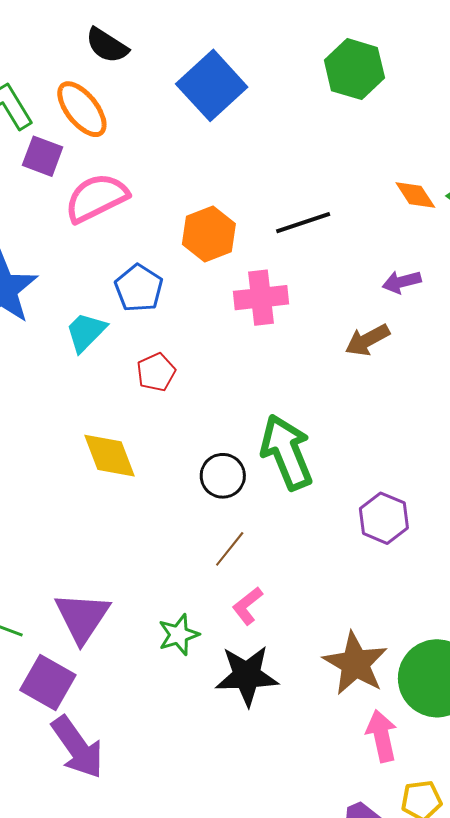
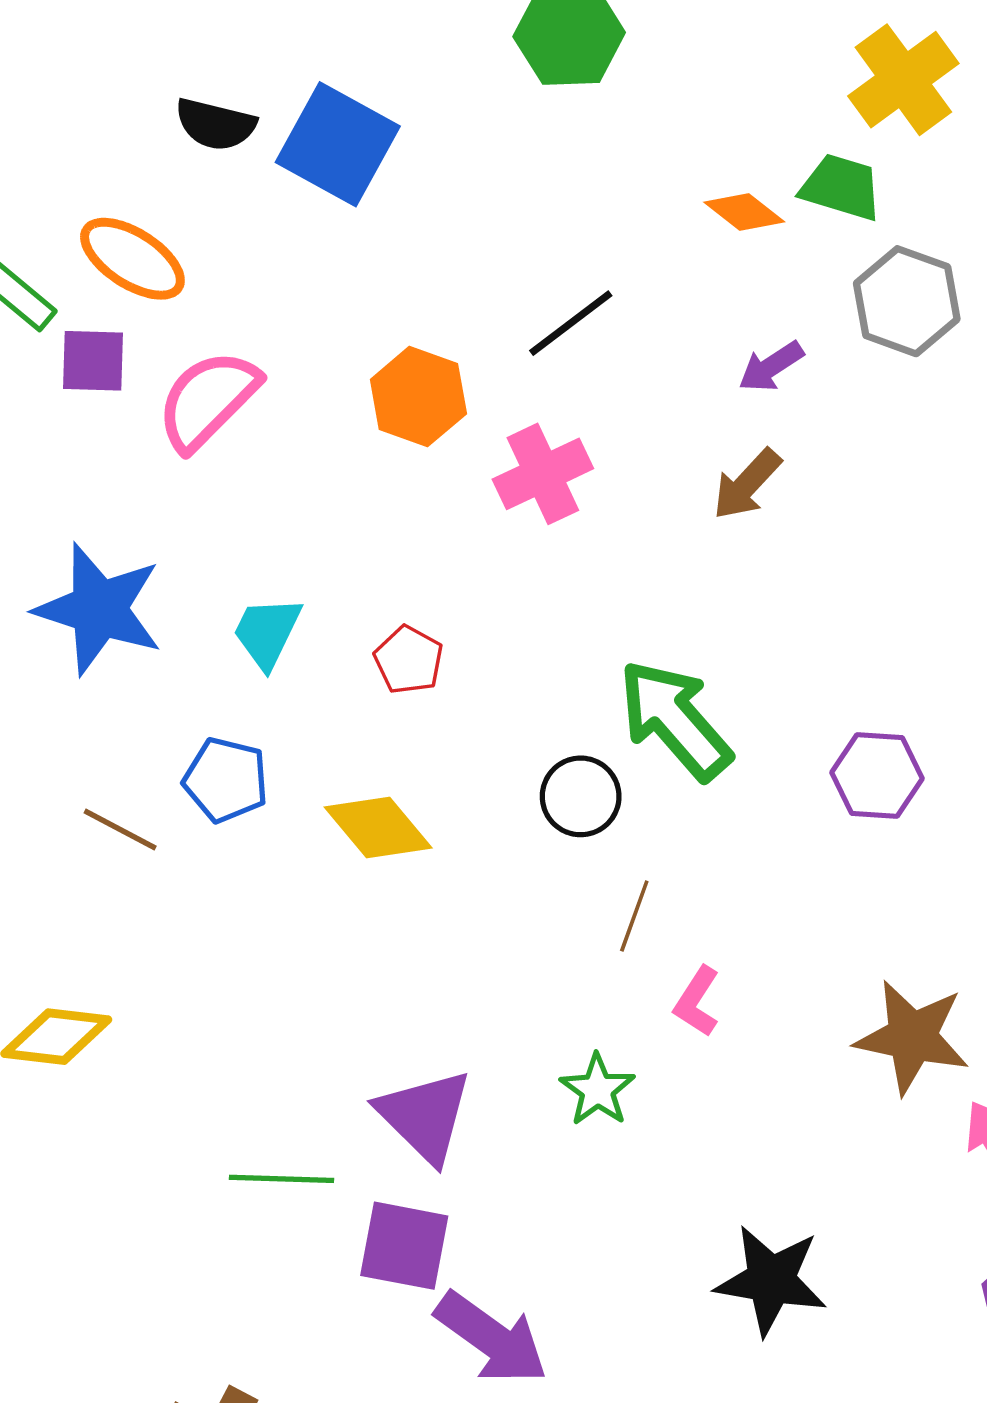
black semicircle: (107, 45) -> (215, 124), moved
blue pentagon: (139, 288) -> (226, 780), moved
black star: (247, 676) -> (771, 1280), moved, turned 30

